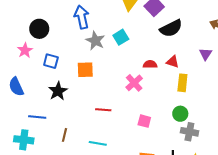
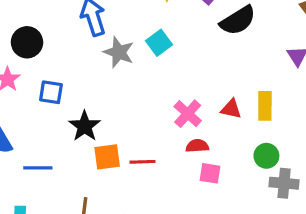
red triangle: (173, 62) -> (231, 109), moved
red semicircle: (150, 64) -> (197, 146), moved
orange square: (85, 70) -> (107, 157), moved
black star: (58, 91) -> (85, 126), moved
blue line: (37, 117) -> (38, 168), moved

